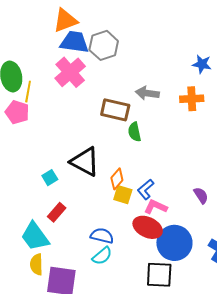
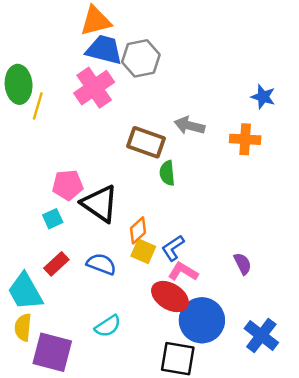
pink pentagon: (17, 112) -> (68, 185), moved, turned -30
blue semicircle: (102, 236) -> (101, 264), moved

